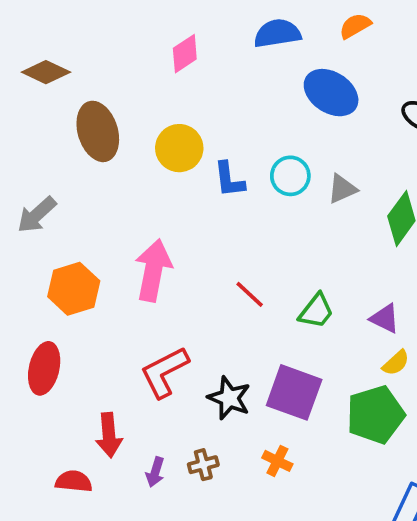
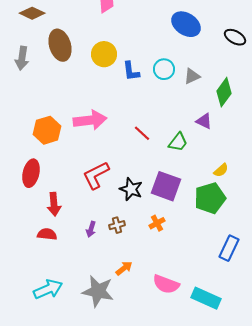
gray arrow: (37, 215) -> (22, 58), moved, turned -40
pink arrow: (153, 270) -> (90, 120), turned 72
purple triangle: (385, 318) -> (204, 121), moved
red arrow: (109, 435) -> (54, 204), moved
orange cross: (277, 461) -> (157, 223), turned 35

